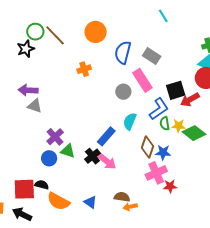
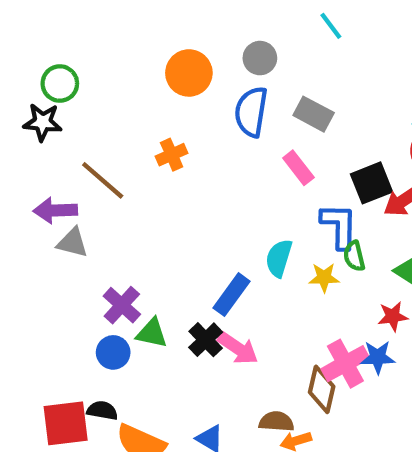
brown line: (55, 35) -> (103, 180), moved
black star: (26, 49) -> (43, 122), turned 30
pink rectangle: (142, 80) -> (298, 168), size x0.7
gray circle: (123, 92) -> (260, 58), moved
blue L-shape: (159, 109) -> (339, 226), turned -50
yellow star: (179, 126) -> (324, 278), moved
brown diamond: (148, 147) -> (322, 389), moved
blue star: (163, 152) -> (378, 357), moved
red star: (170, 186) -> (393, 316), moved

